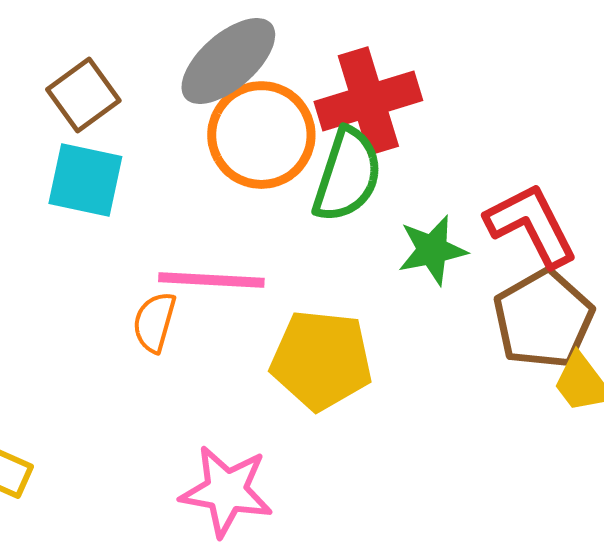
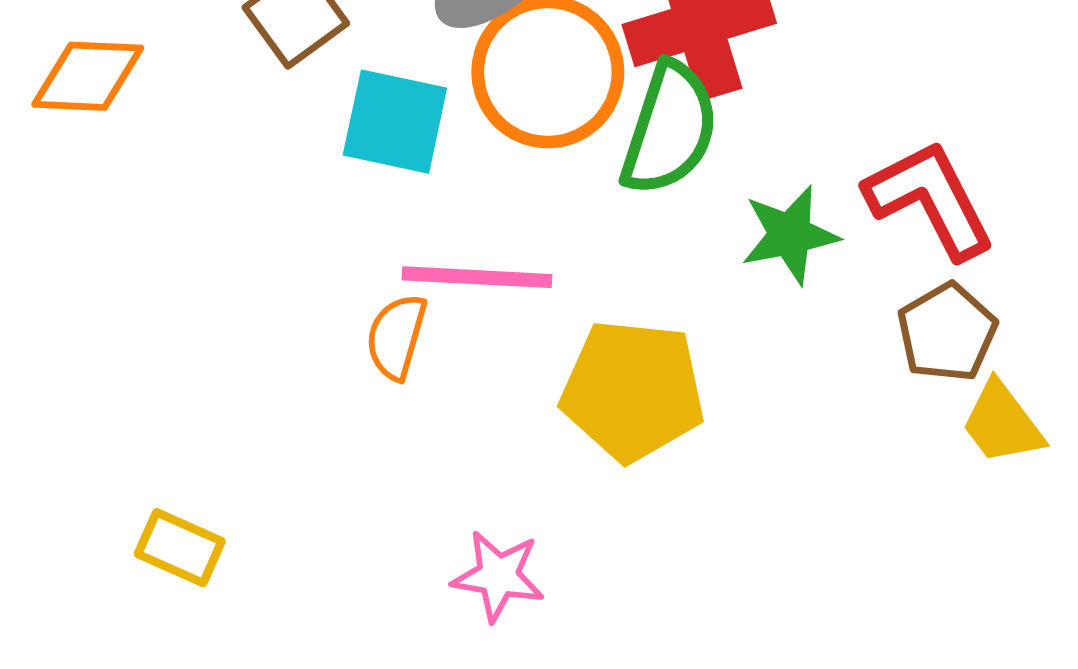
cyan square: (85, 180) -> (395, 122), moved
brown pentagon: (543, 319) -> (947, 332), size x0.7
pink star: (226, 491) -> (498, 576), size x0.7

